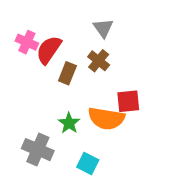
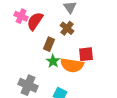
brown rectangle: (67, 73) -> (49, 44), moved
green star: (69, 123) -> (53, 61), moved

